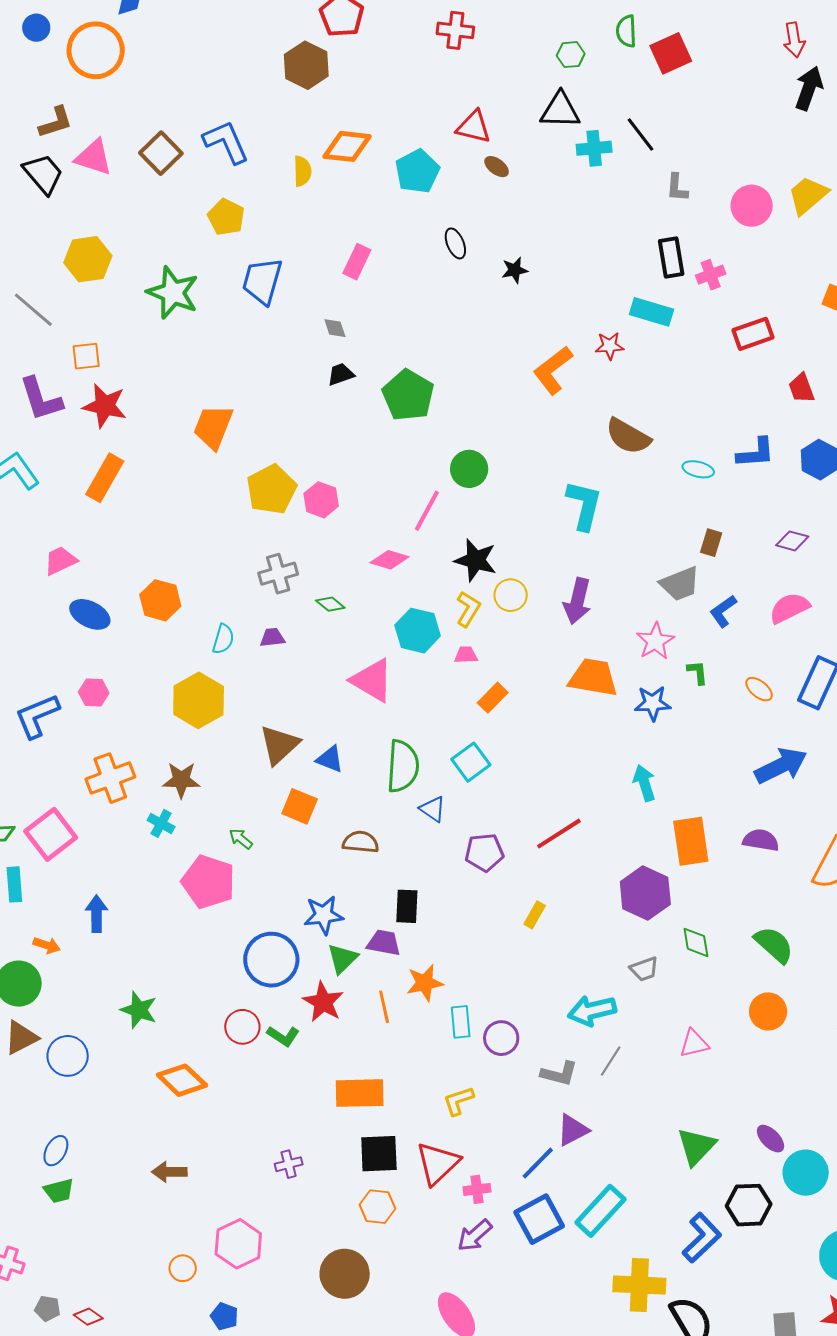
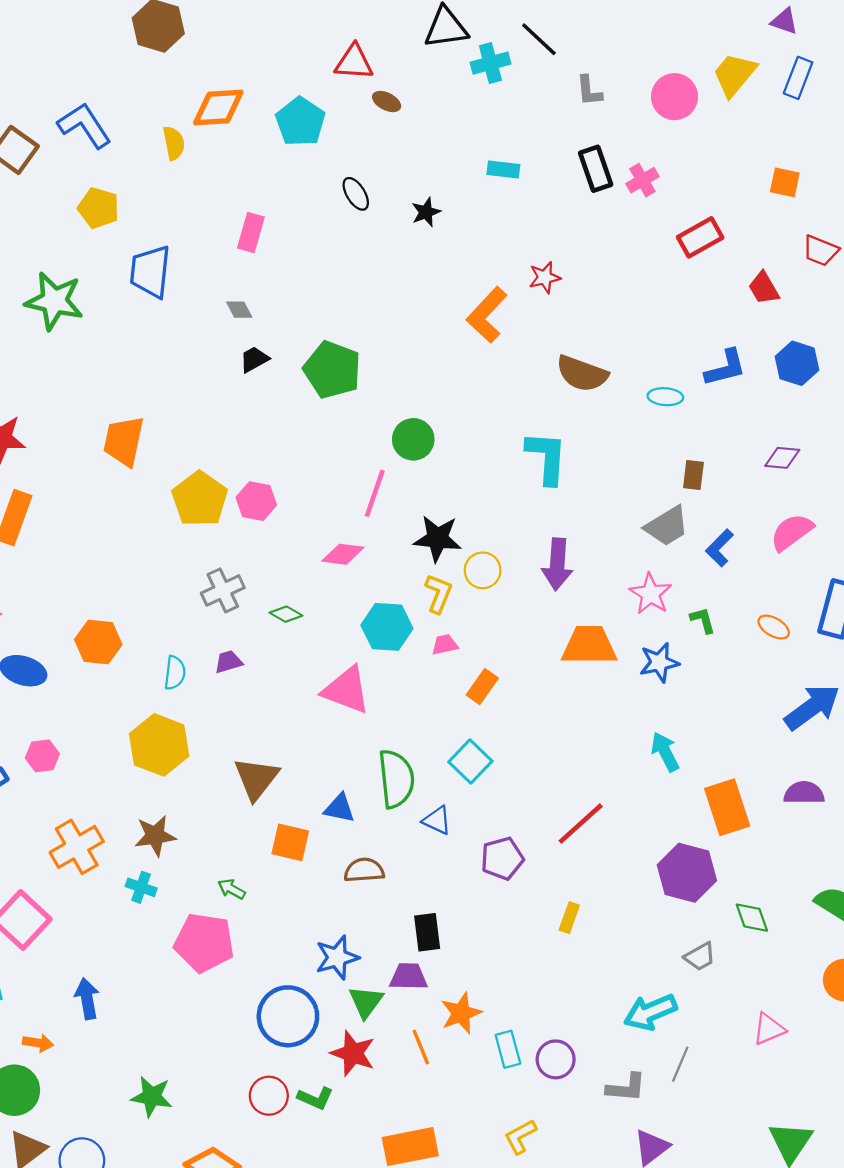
cyan rectangle: (652, 312) -> (503, 169), moved, size x0.7
blue triangle: (330, 759) -> (339, 808), moved

